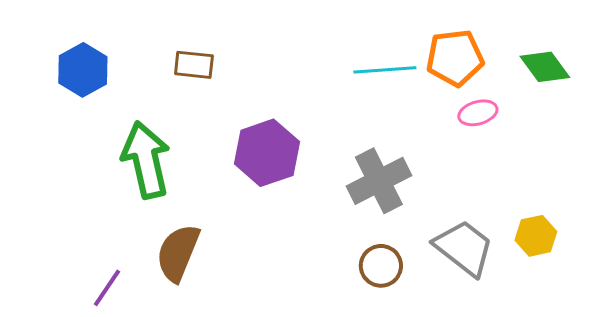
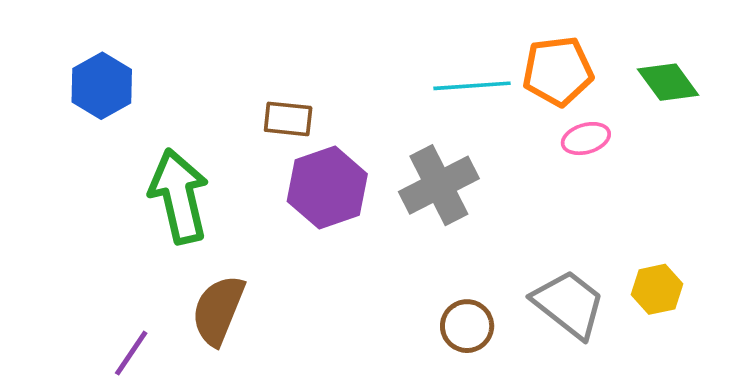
brown rectangle: (194, 65) -> (288, 119), moved
gray cross: (379, 181) -> (439, 185), moved

